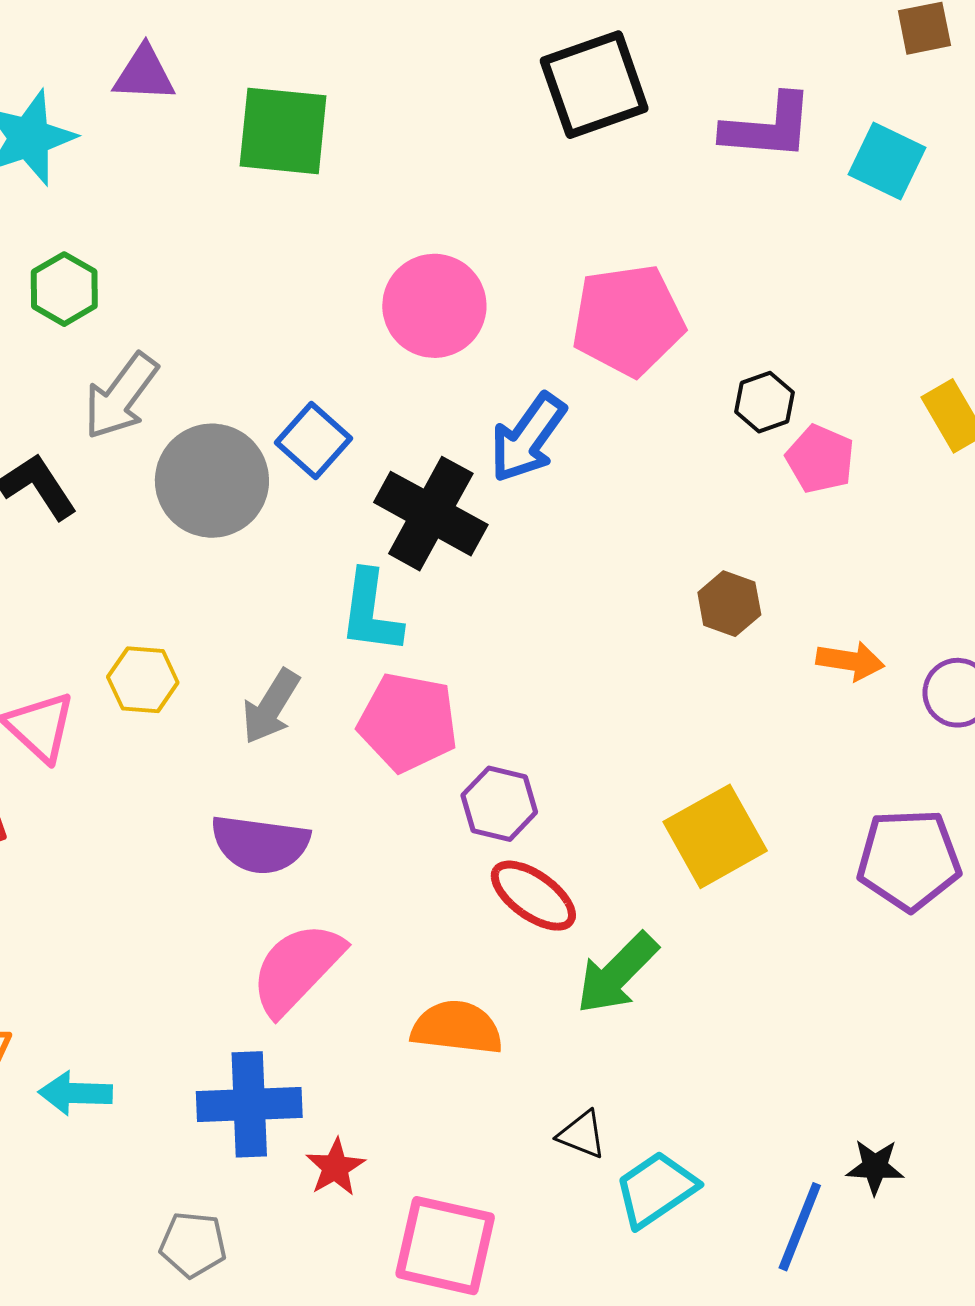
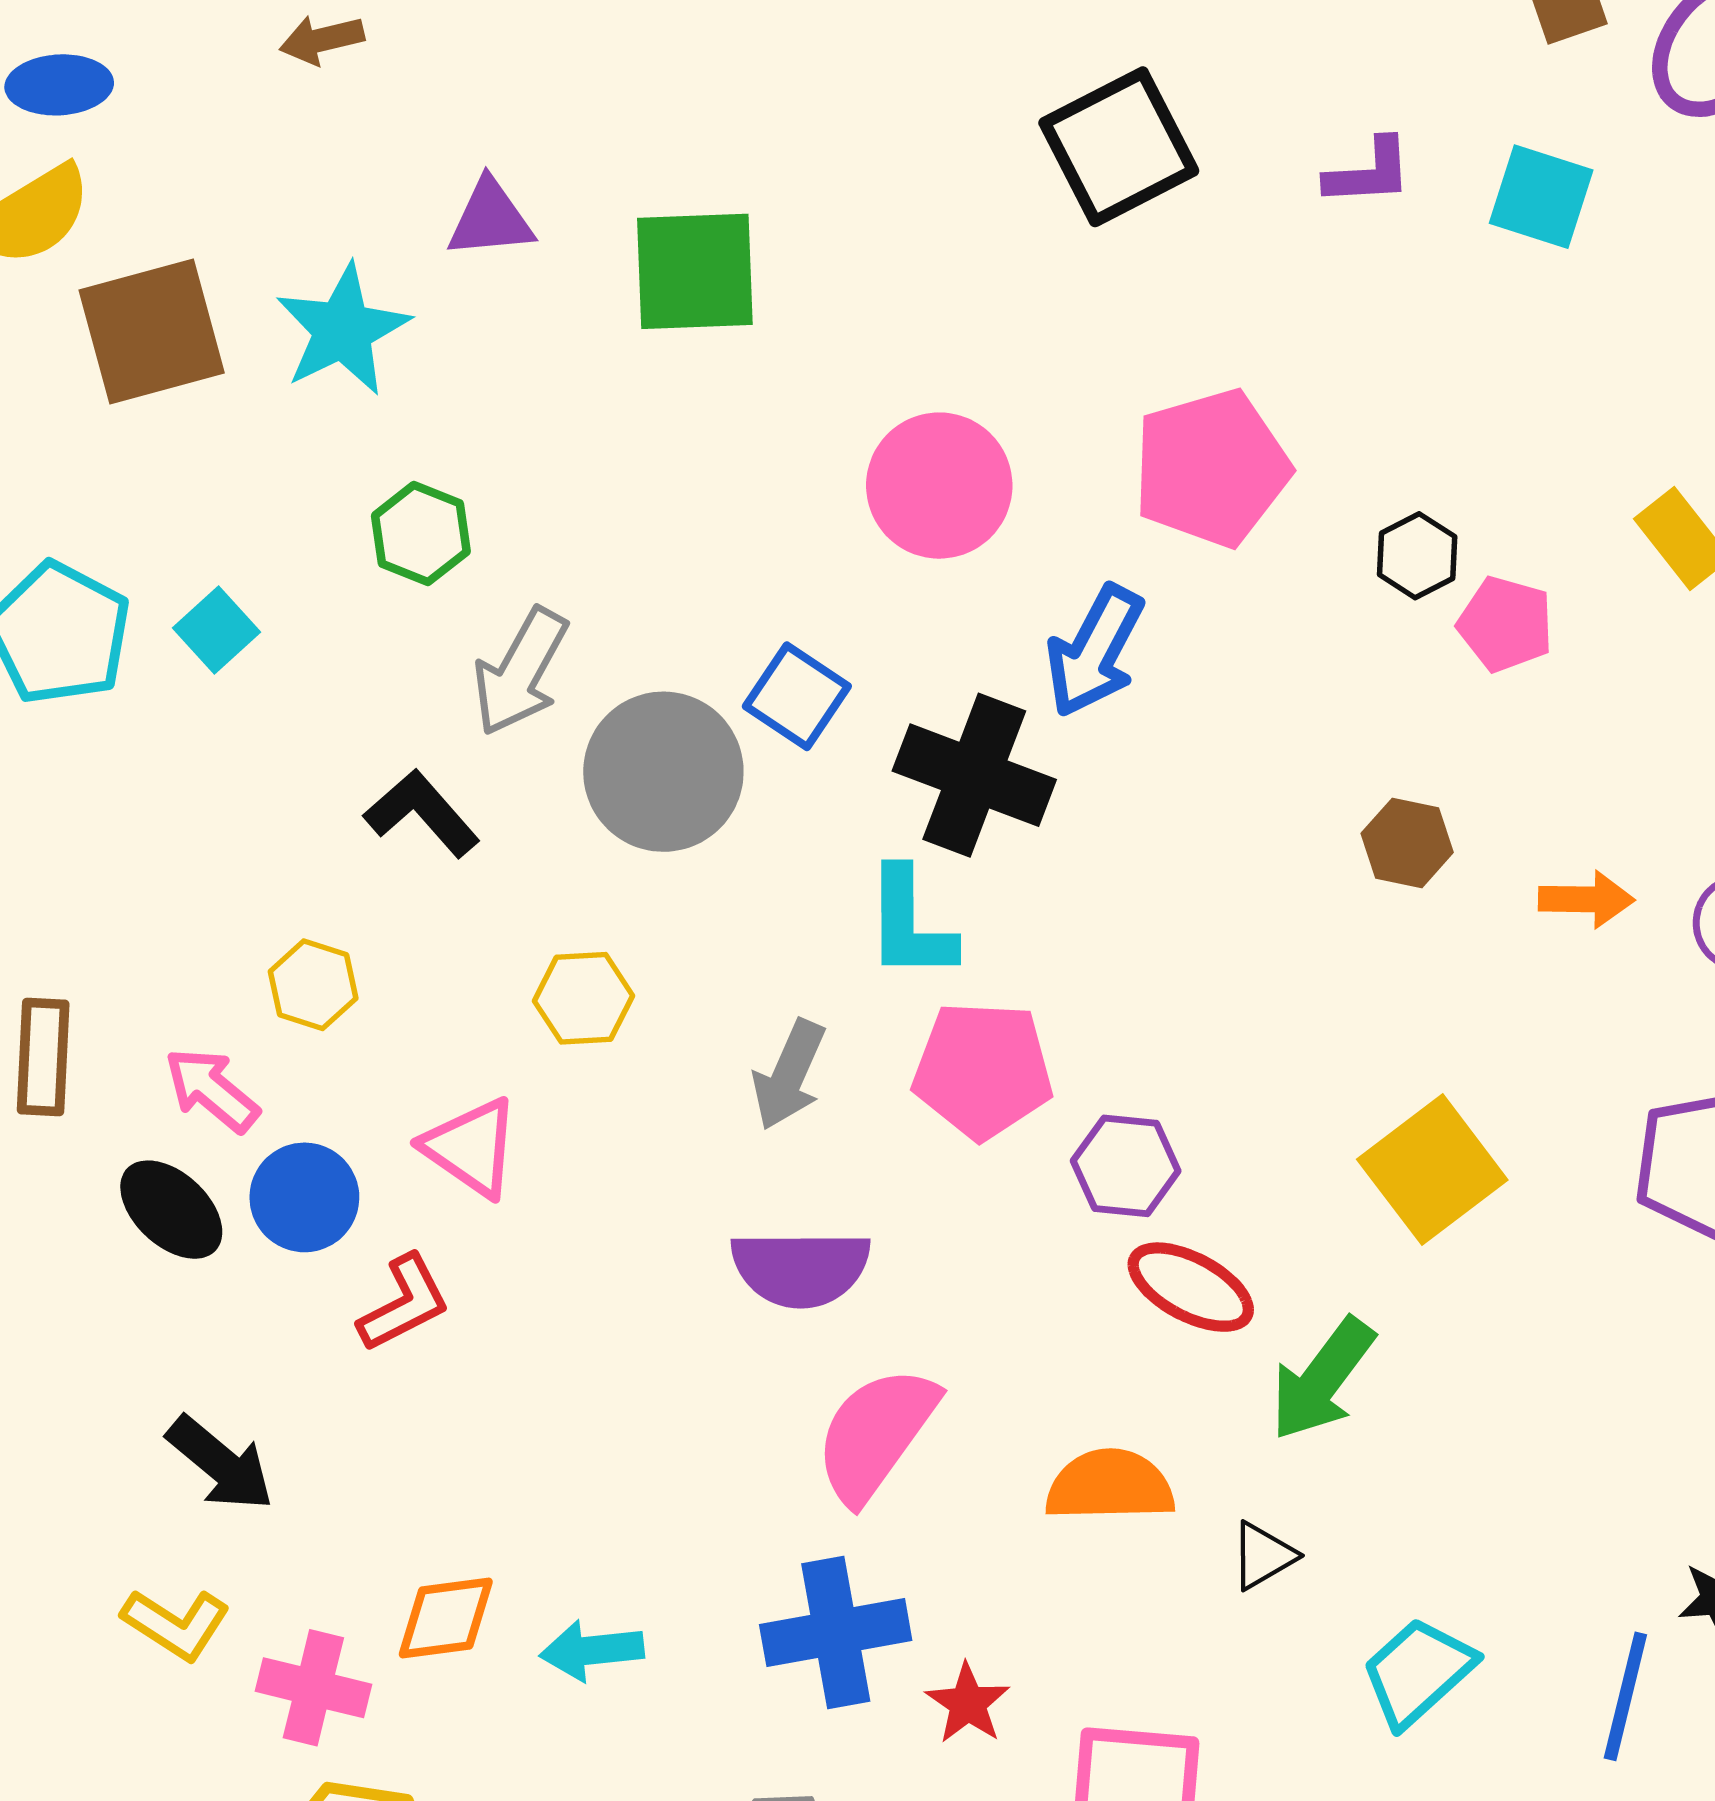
purple L-shape: (768, 127) -> (1369, 172), size x0.7
yellow hexagon: (143, 680) -> (584, 998), moved
black triangle: (582, 1135) -> (1263, 1556), moved, turned -44

